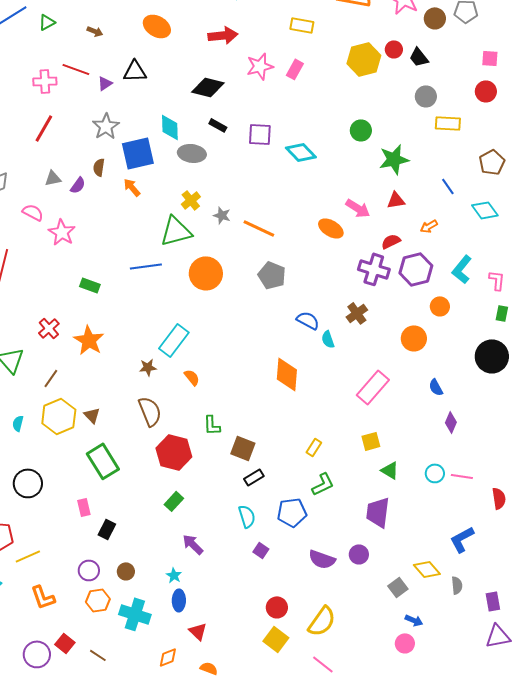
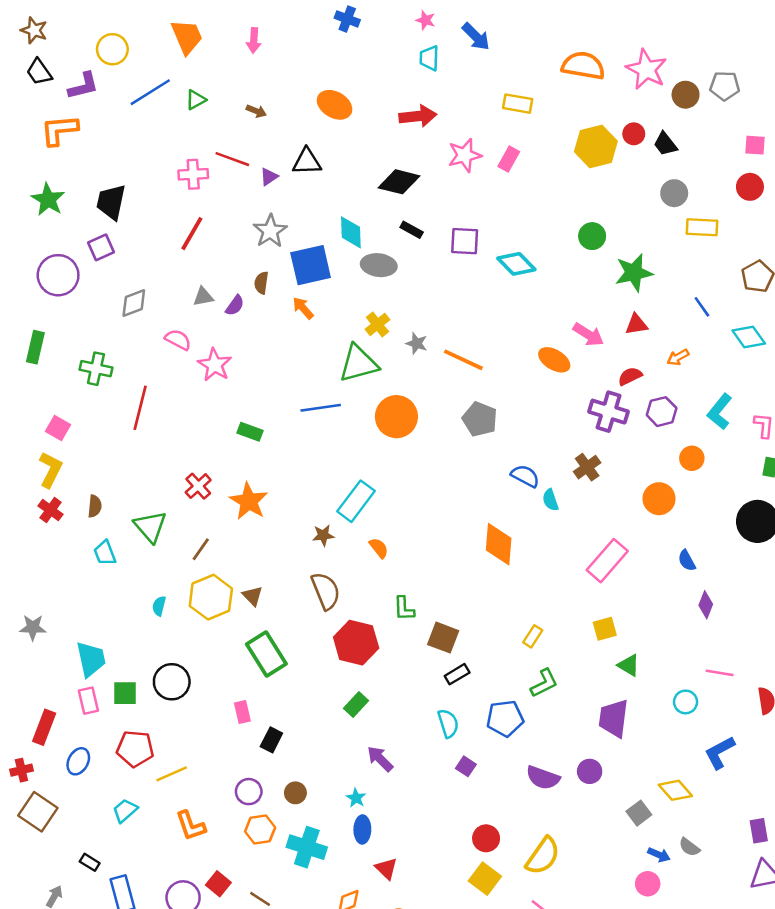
purple hexagon: (416, 269) -> (662, 412), size x0.7
cyan circle: (435, 473) -> (686, 702), moved
gray semicircle: (457, 585) -> (689, 847), moved, turned 132

